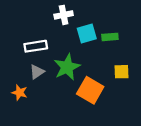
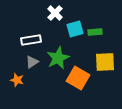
white cross: (64, 15) -> (55, 13), turned -35
yellow square: (121, 72) -> (105, 62), size x1.5

